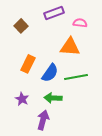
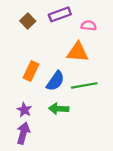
brown square: (21, 26) -> (28, 21), moved
purple arrow: (43, 120) -> (23, 133), moved

